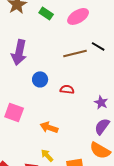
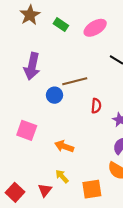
brown line: (75, 53) -> (75, 81), moved
red semicircle: (67, 89) -> (96, 106), moved, turned 88

